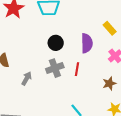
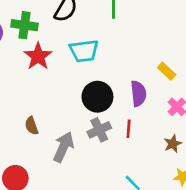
black circle: (56, 43) -> (97, 97), size x1.5
gray arrow: (27, 78) -> (63, 147), size x1.6

